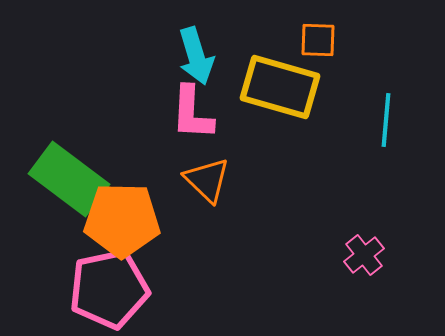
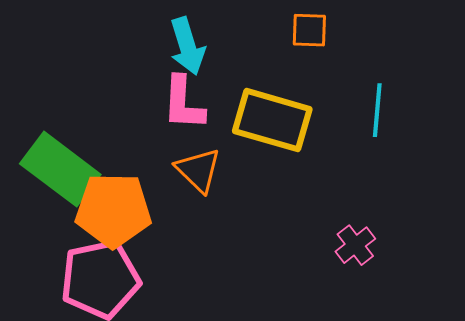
yellow rectangle: (280, 87) -> (272, 120), moved

